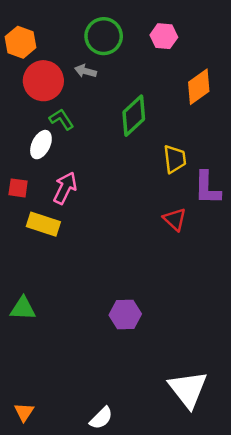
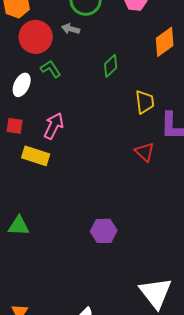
green diamond: (134, 116) -> (111, 66), size x0.7
white ellipse: (41, 145) -> (22, 85), moved

